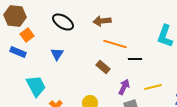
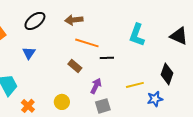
black ellipse: (63, 22) -> (35, 21), turned -70
yellow line: (153, 87) -> (135, 85), moved

